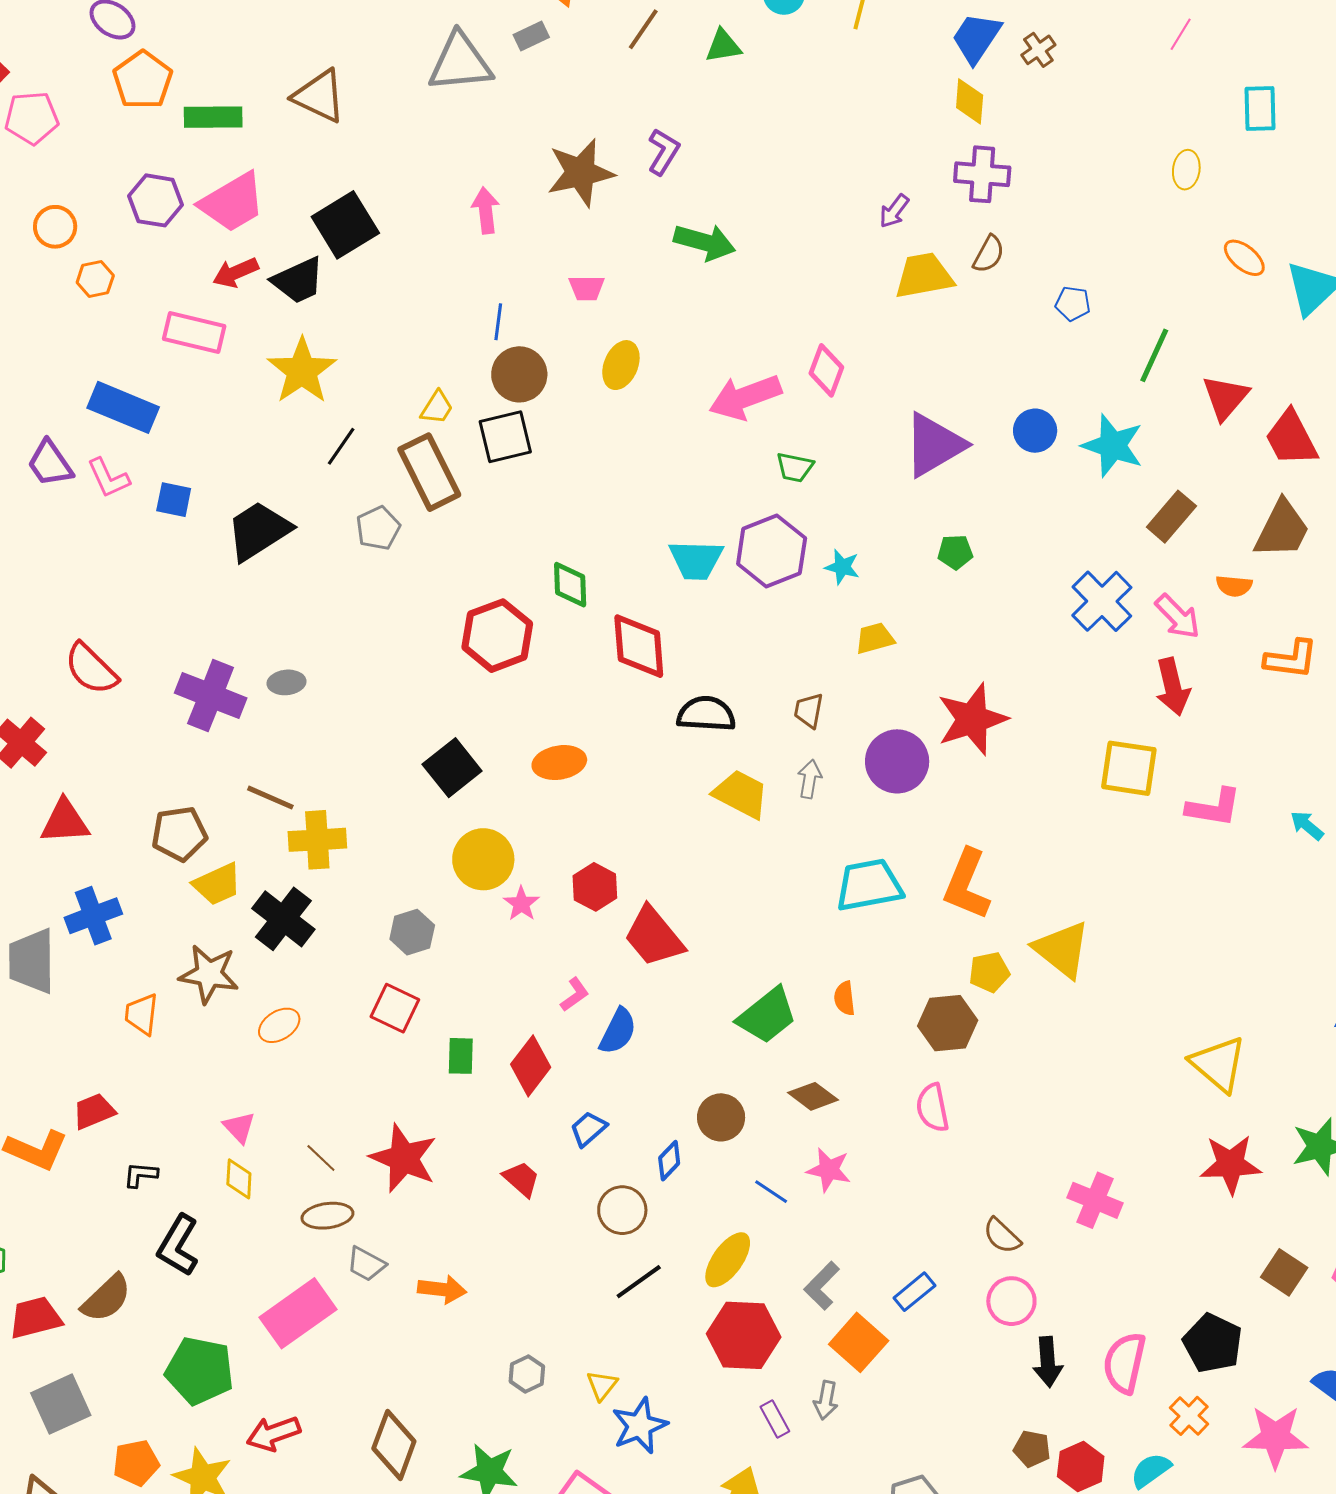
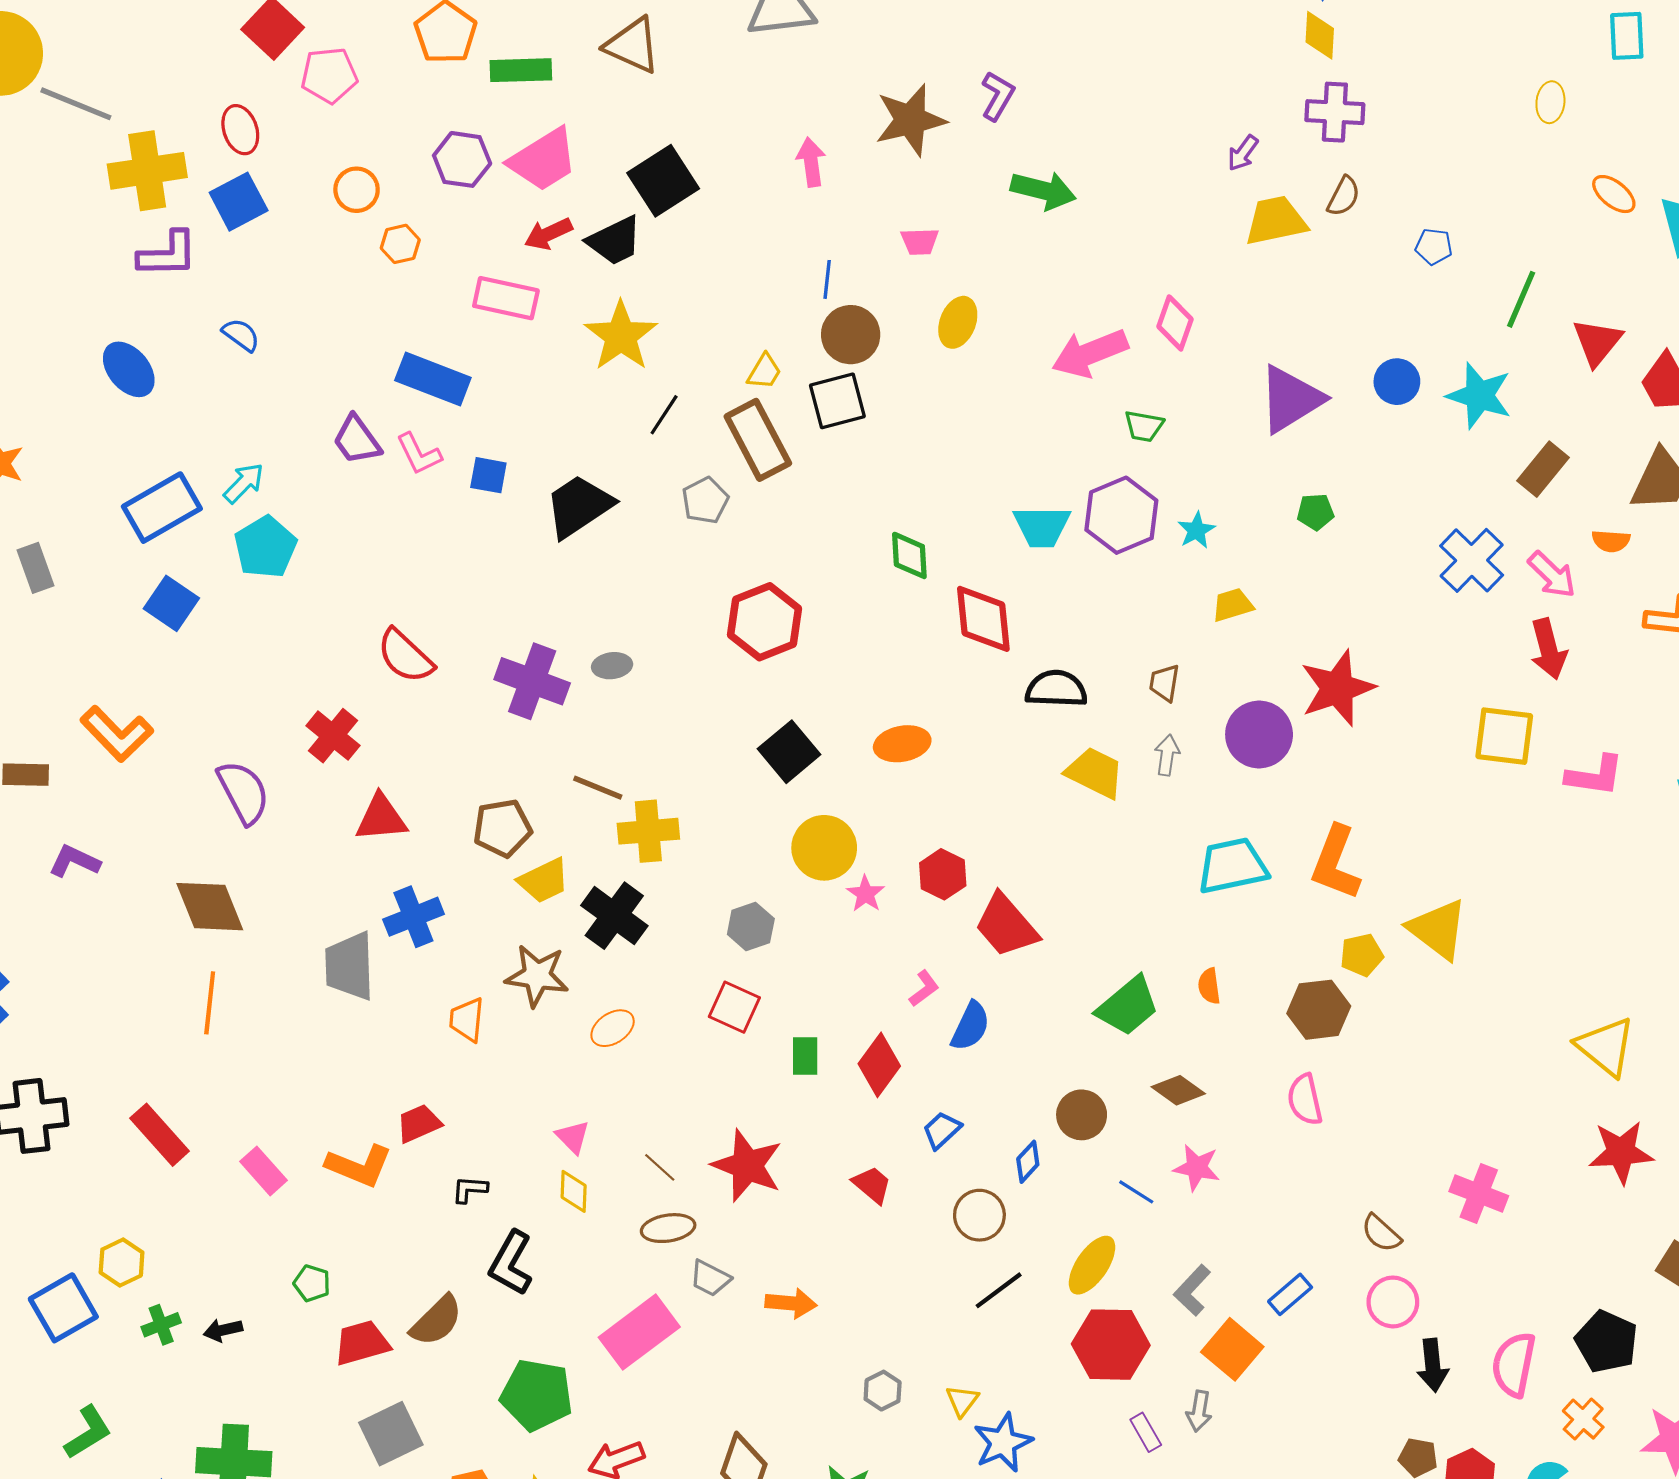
cyan star: (842, 567) -> (1196, 530), turned 30
red hexagon: (497, 636) -> (765, 622), moved

